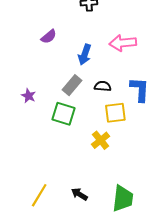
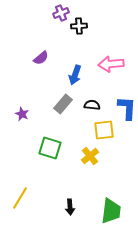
green square: (64, 114) -> (50, 148), moved
black arrow: (79, 194) -> (70, 207), turned -126
yellow line: (39, 195) -> (20, 198), moved

